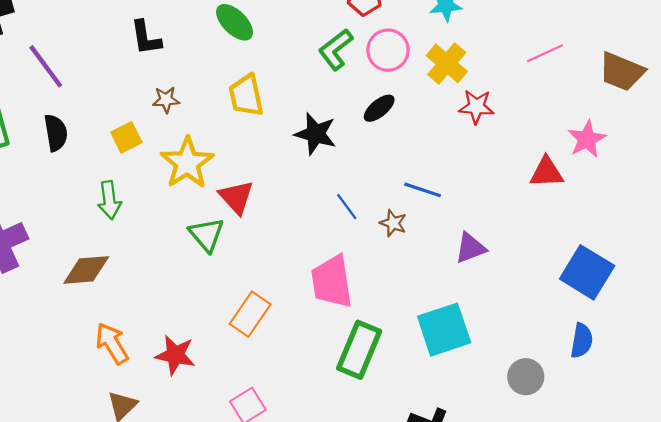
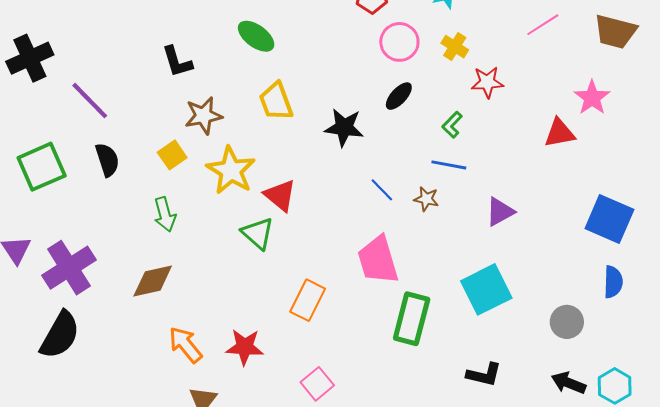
green L-shape: (336, 49) -> (452, 125), moved, size x0.7
yellow cross: (447, 63) -> (455, 47), size x0.7
brown star: (166, 100) -> (203, 116), size x1.5

